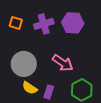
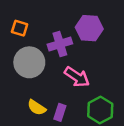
purple cross: (44, 24) -> (60, 44), moved
gray circle: (24, 64) -> (29, 62), moved

